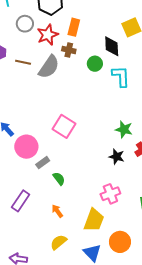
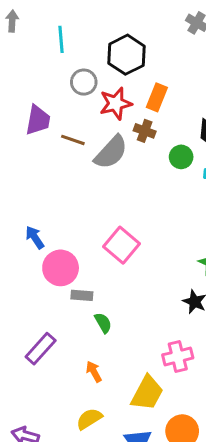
gray rectangle: (43, 163) -> (82, 295), turned 32

